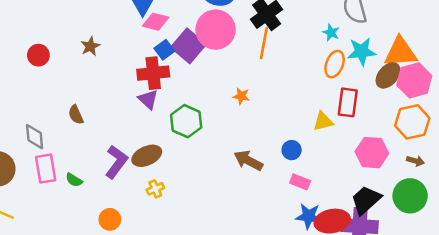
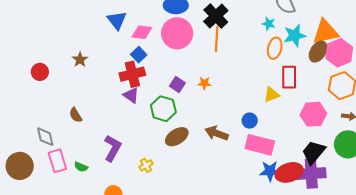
pink diamond: (156, 22) -> (142, 32), moved
purple square: (188, 46) -> (177, 84), moved, size x0.6
brown ellipse: (147, 156) -> (177, 137), moved
pink rectangle: (300, 182) -> (260, 145), size x1.8

